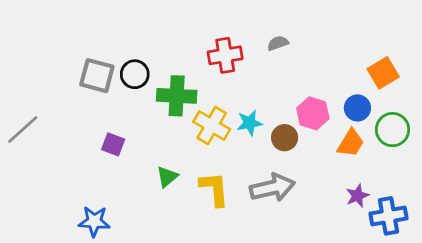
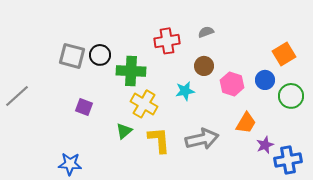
yellow cross: (212, 126) -> (144, 104), moved
brown circle: (285, 138) -> (204, 66), moved
orange trapezoid: (351, 143) -> (246, 123), moved

